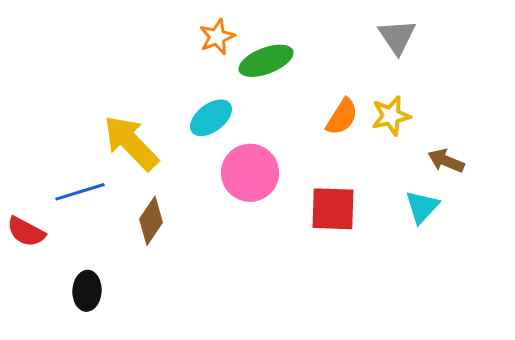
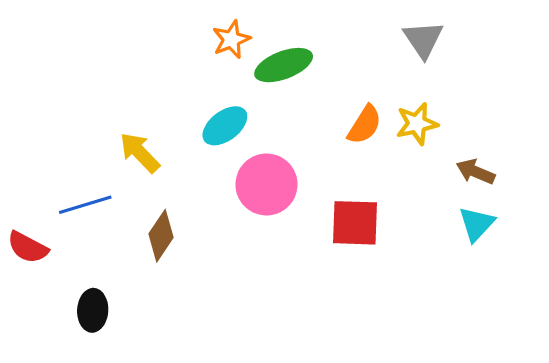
yellow arrow: (131, 143) -> (140, 152), size x0.7
cyan triangle: (422, 207) -> (477, 224), moved

